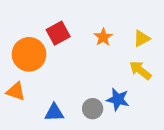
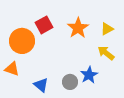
orange star: (103, 37) -> (78, 28), size x1.5
blue star: (118, 99) -> (89, 75), turned 30
blue triangle: (54, 113) -> (41, 85), turned 42

